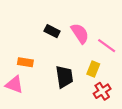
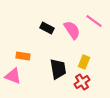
pink line: (107, 46) -> (94, 21), moved
red cross: (102, 91) -> (82, 82), moved

